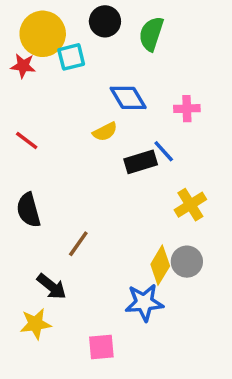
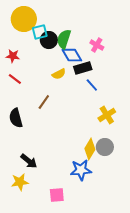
black circle: (105, 21) -> (49, 40), moved
green semicircle: (151, 34) -> (64, 39), moved
red star: (23, 66) -> (13, 56), moved
pink cross: (187, 109) -> (97, 45), moved, turned 32
black rectangle: (141, 162) -> (83, 68), moved
brown line: (78, 244) -> (44, 102), moved

